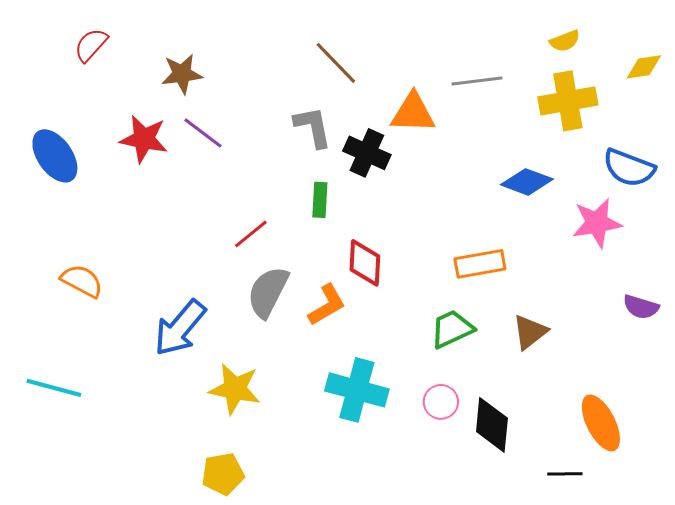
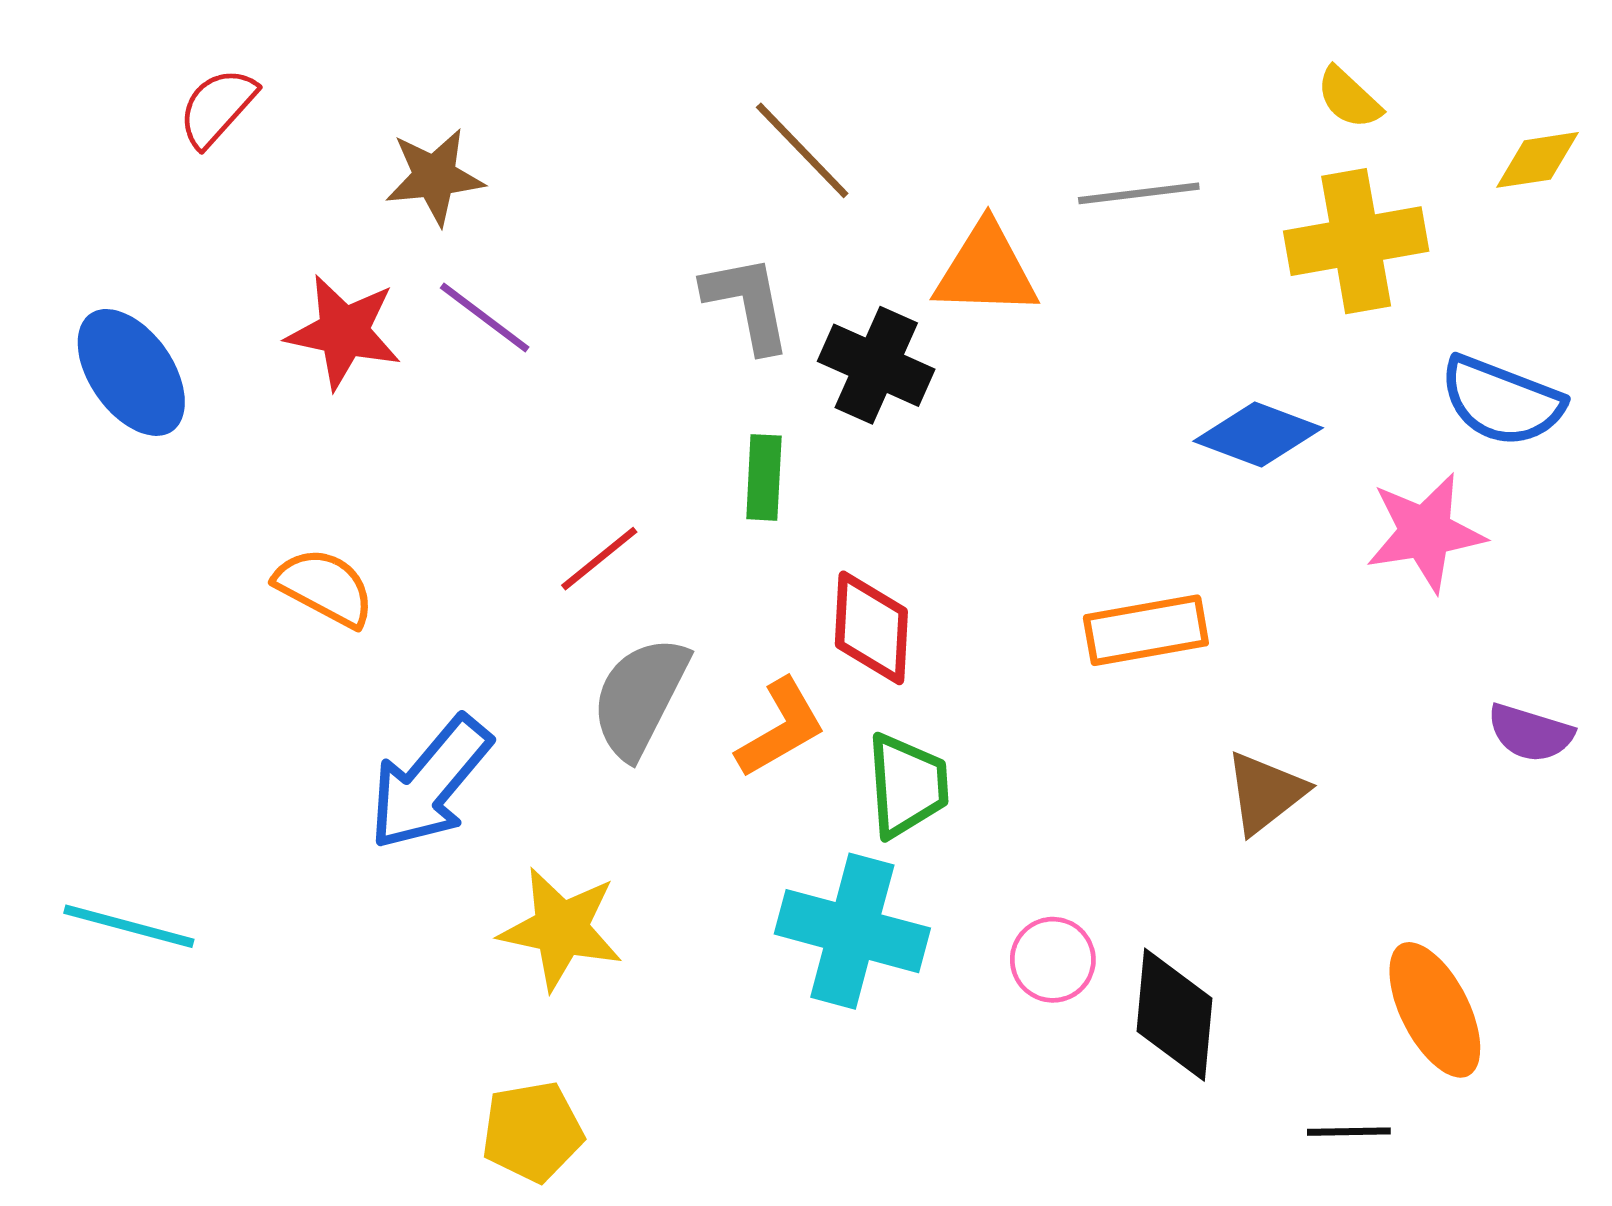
yellow semicircle: (565, 41) -> (1349, 98), turned 64
orange semicircle: (82, 281) -> (325, 587), moved
green trapezoid: (452, 329) -> (907, 785), moved, turned 111

